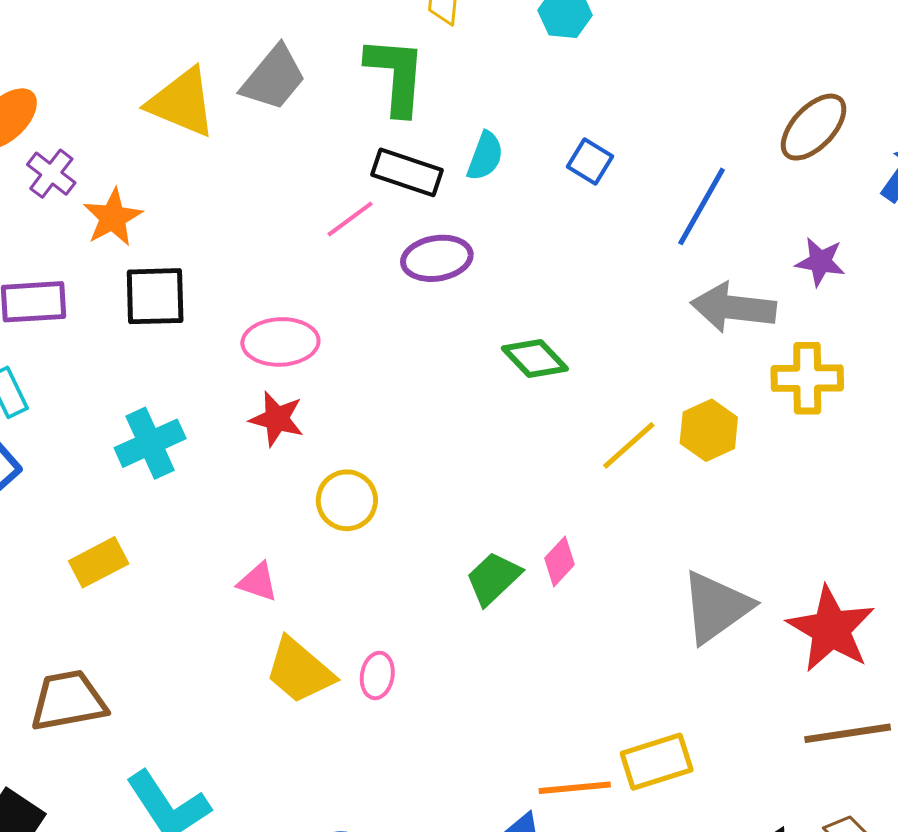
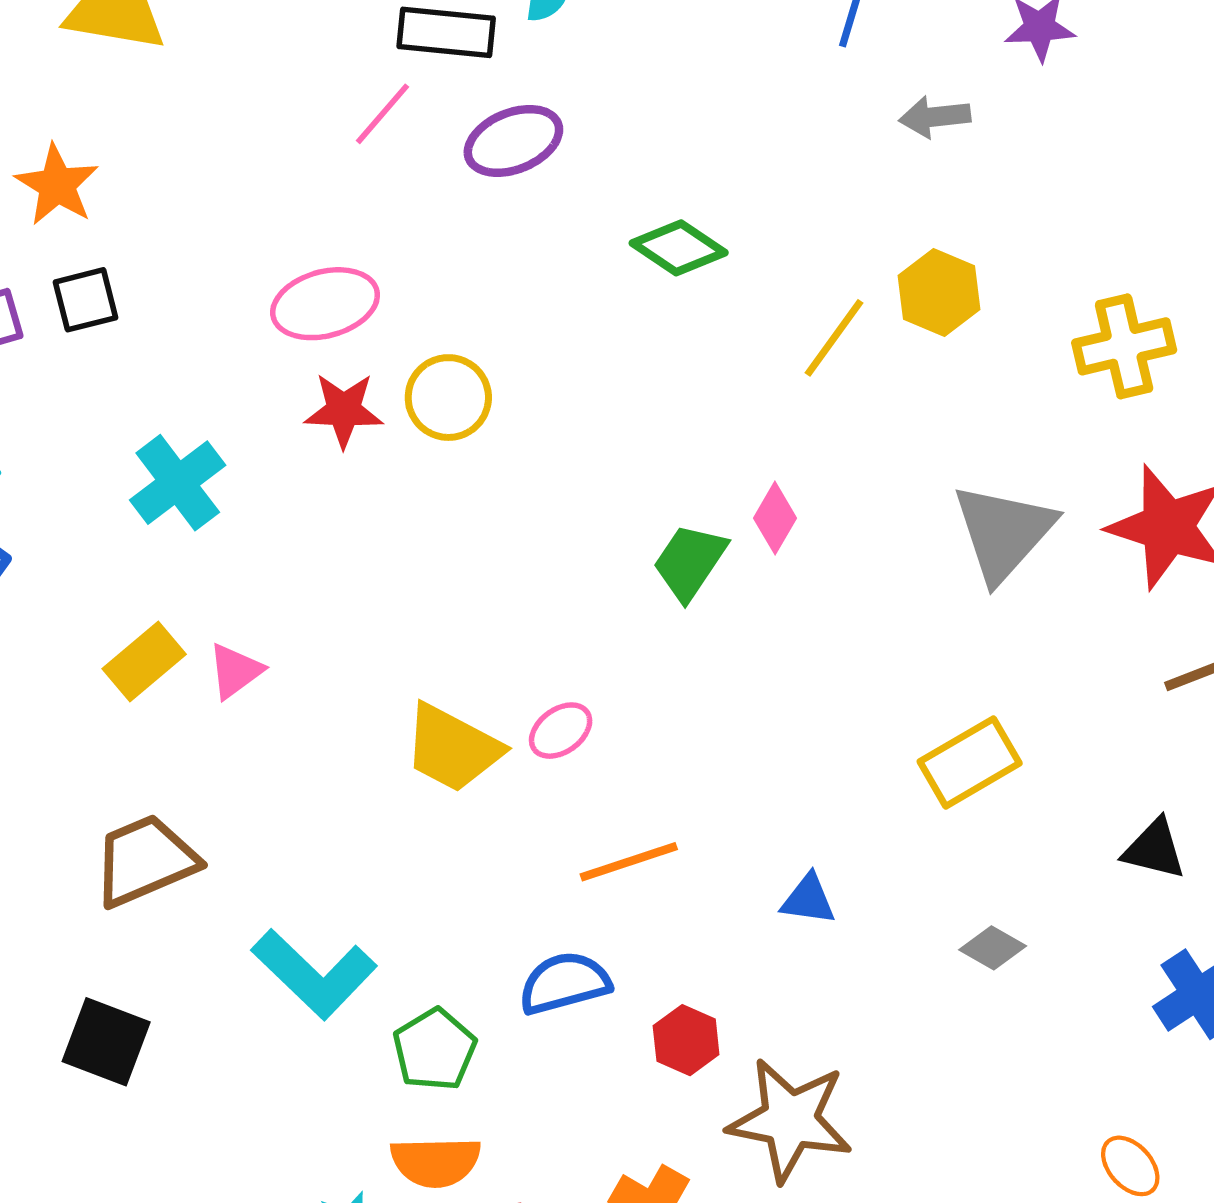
black square: (155, 296) -> (86, 300), moved, size x0.7
gray arrow: (733, 308) -> (935, 117), size x0.6
yellow cross: (807, 378) -> (1124, 346), moved
yellow circle: (347, 500) -> (448, 398), moved
pink triangle: (258, 582) -> (235, 671), moved, turned -42
pink ellipse: (377, 675) -> (561, 731), turned 57
orange line: (575, 788) -> (629, 862), moved

